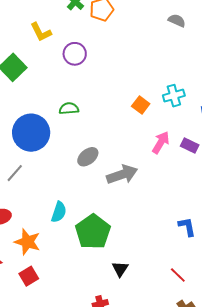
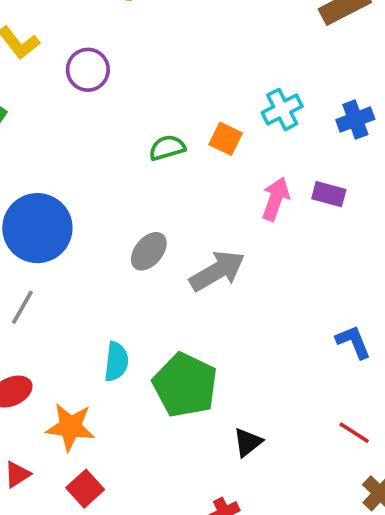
green semicircle: (69, 108) -> (167, 148), moved
black triangle: (120, 269) -> (248, 442), turned 30

